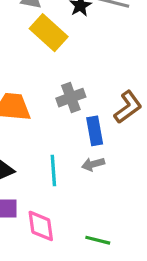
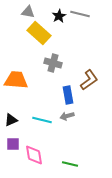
gray cross: (71, 98) -> (53, 63), moved, turned 36
cyan line: (53, 170) -> (42, 120), turned -72

